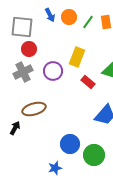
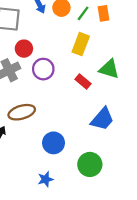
red circle: (29, 49) -> (24, 49), moved
yellow rectangle: (77, 57) -> (81, 44), moved
blue circle: (70, 144) -> (53, 143), moved

